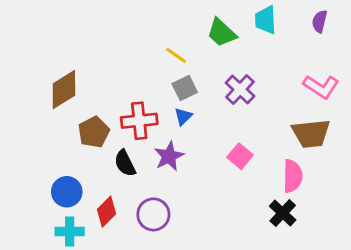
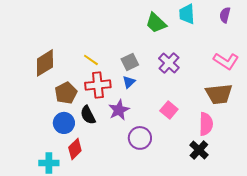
yellow line: (176, 55) -> (91, 60), moved
blue circle: (67, 192) -> (64, 123), moved
purple circle: (153, 214) -> (140, 138), moved

